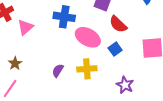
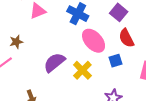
yellow cross: (87, 69) -> (82, 70), turned 30
purple semicircle: (58, 71) -> (54, 62), size x1.6

